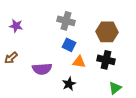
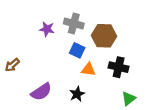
purple star: (16, 26) -> (47, 29), moved
brown hexagon: (107, 32) -> (104, 36), moved
purple semicircle: (42, 69) -> (41, 92), moved, turned -30

